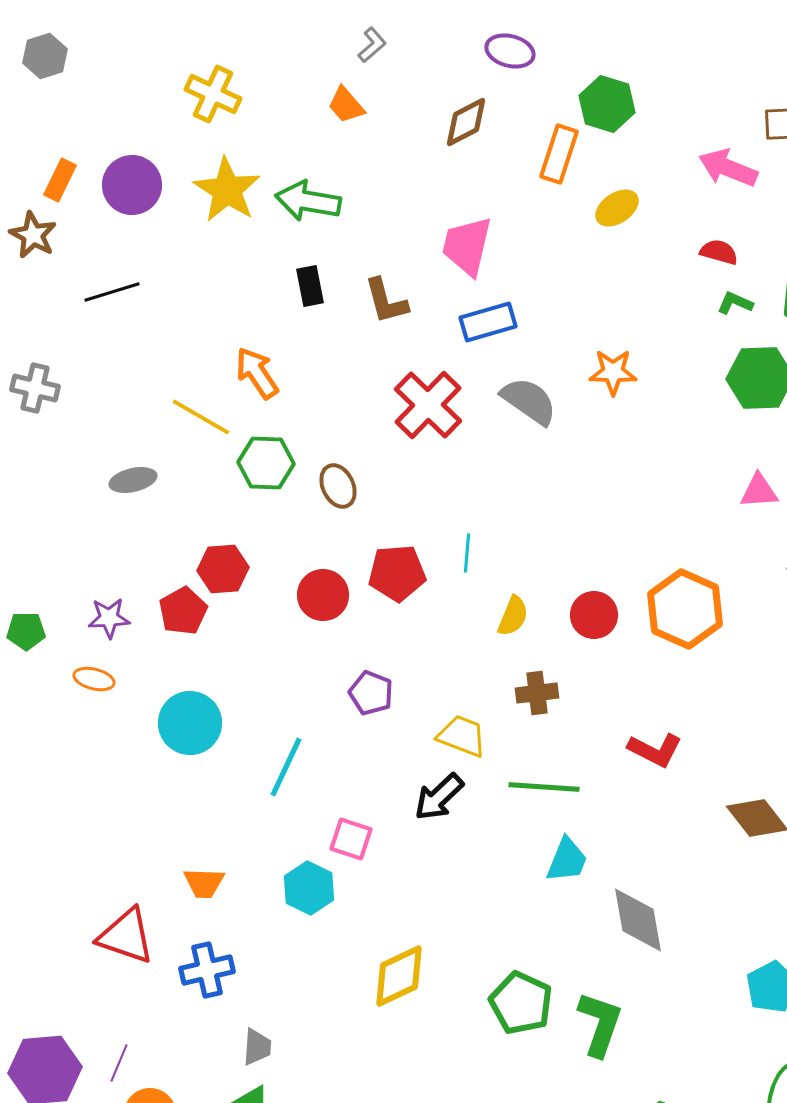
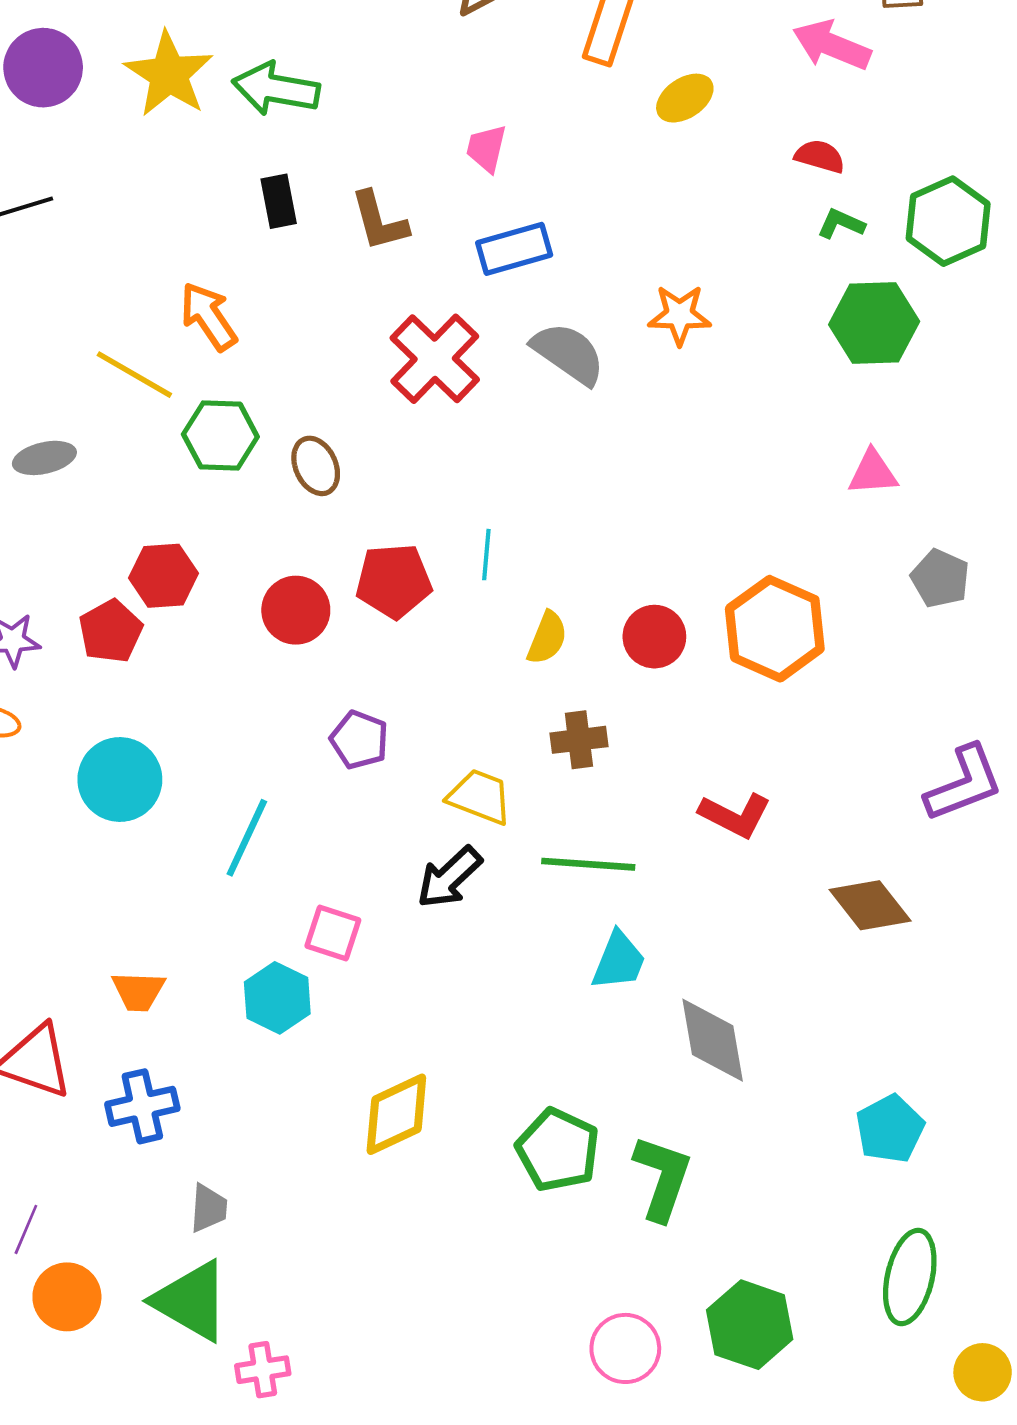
pink trapezoid: (467, 246) -> (486, 148), size x0.6

